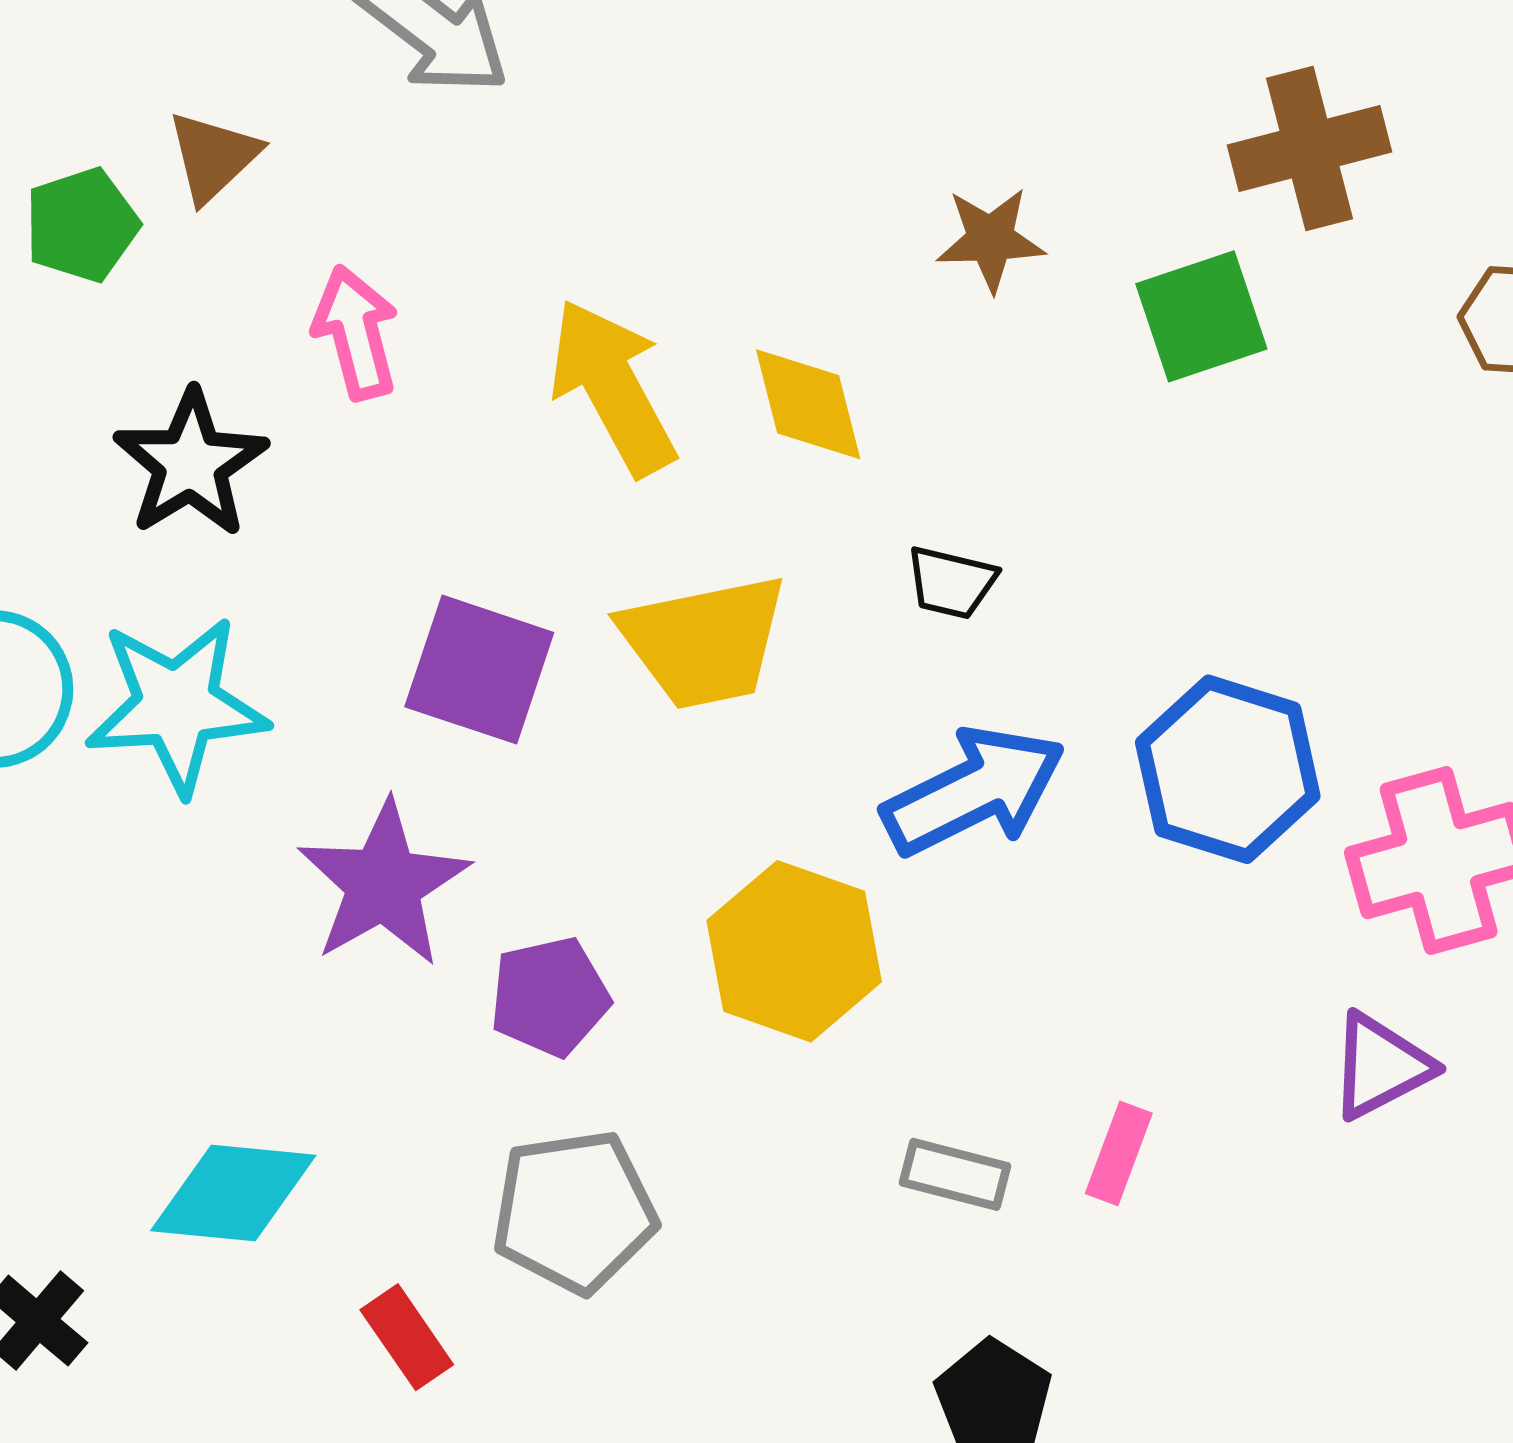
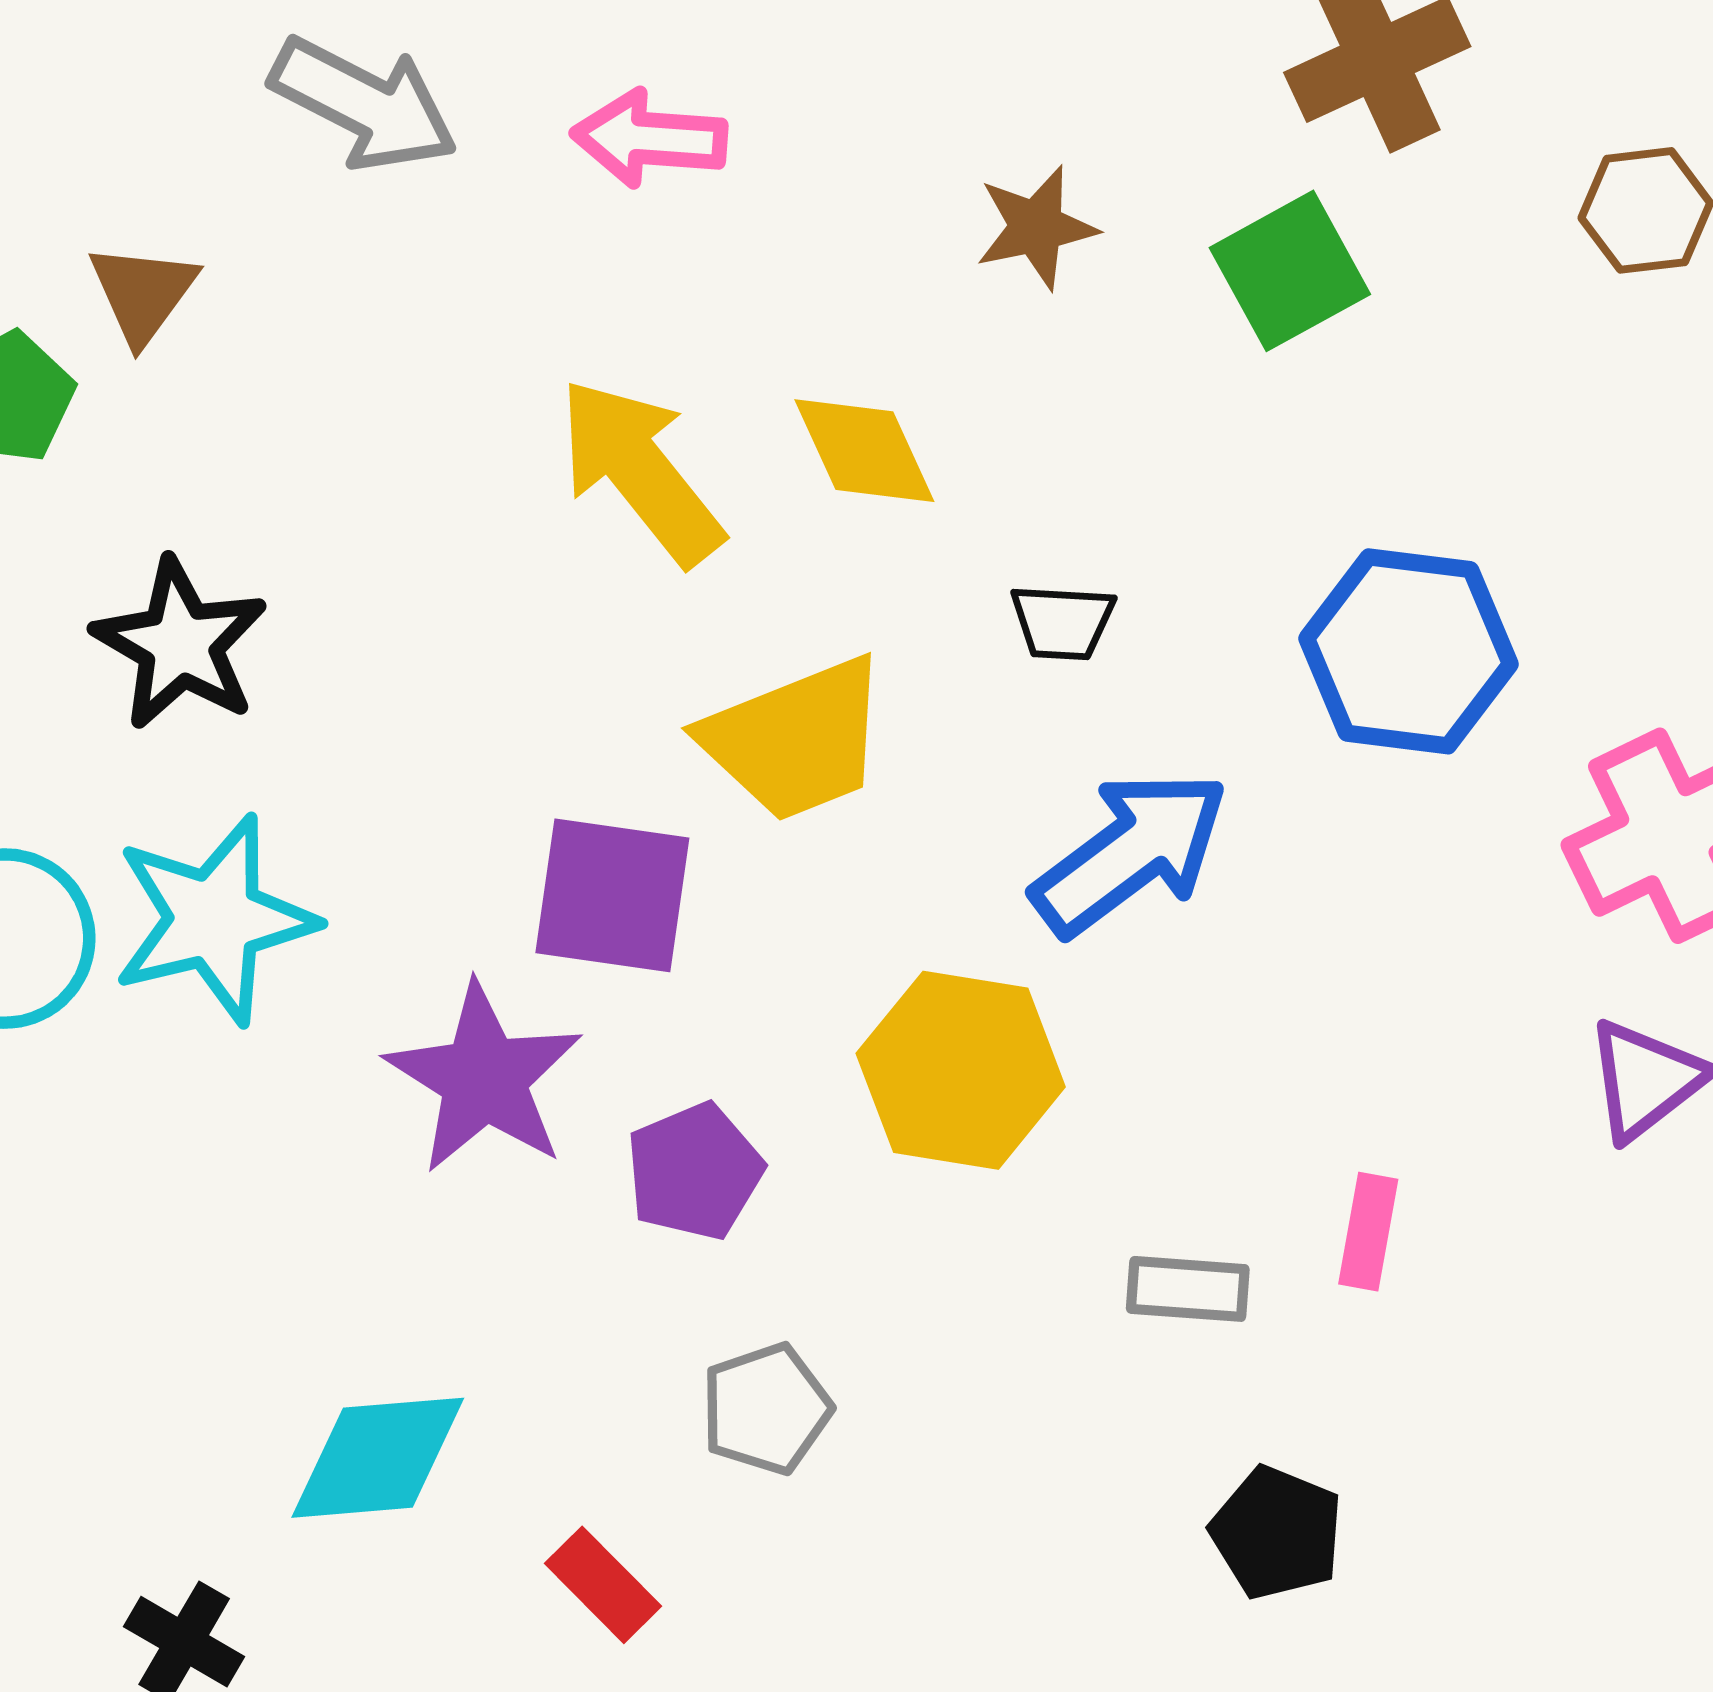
pink arrow: (356, 333) -> (649, 139), moved, turned -61
purple square: (479, 670) -> (612, 895), moved
blue hexagon: (1228, 769) -> (1408, 651), moved
gray pentagon: (574, 1212) -> (766, 1409), size x0.7

